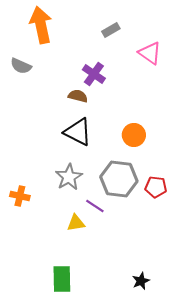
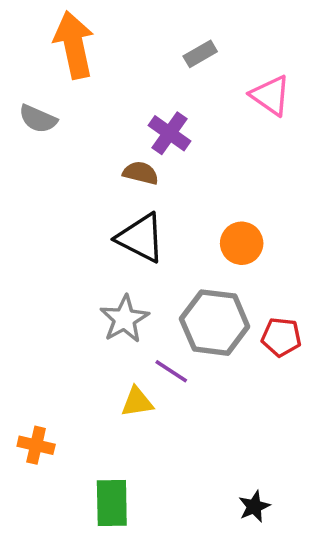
orange cross: (20, 196) -> (36, 445), moved

